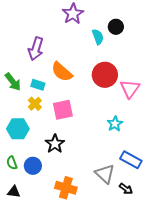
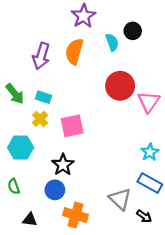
orange semicircle: (62, 72) -> (74, 51), moved, turned 65
cyan star: (115, 124) -> (150, 152), moved
blue circle: (33, 166) -> (55, 190), moved
black triangle: (14, 192) -> (30, 220), moved

